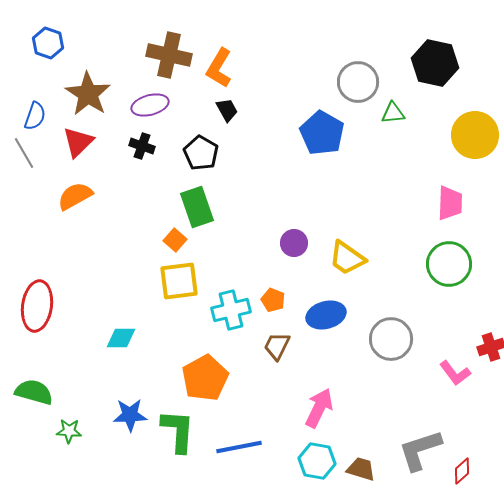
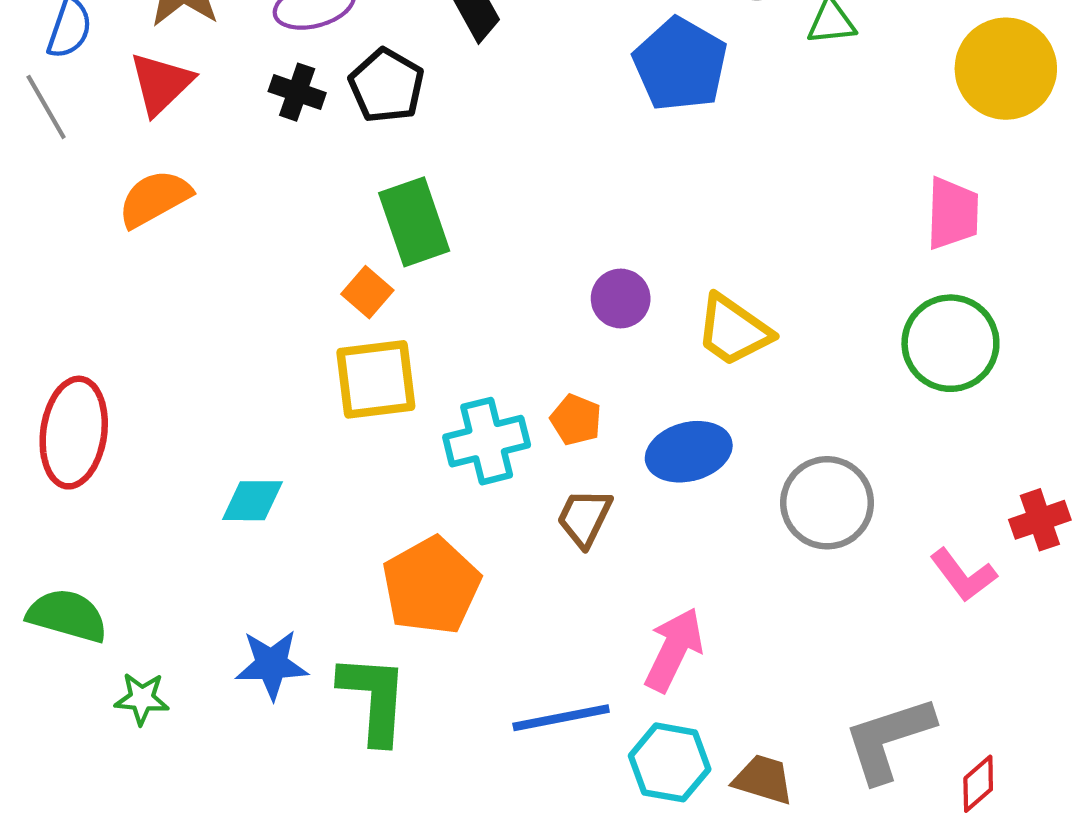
black pentagon: (201, 153) -> (387, 86), moved
blue line: (239, 447) -> (561, 718), moved

